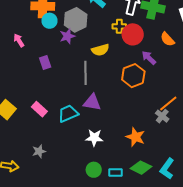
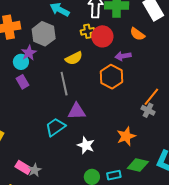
cyan circle: (50, 21) -> (21, 62), moved
purple star: (67, 36) -> (29, 53), moved
purple arrow: (149, 58) -> (123, 56), turned -42
pink rectangle: (39, 109) -> (23, 167), moved
orange star: (135, 137) -> (126, 136), turned -30
white star: (94, 138) -> (86, 145), turned 30

